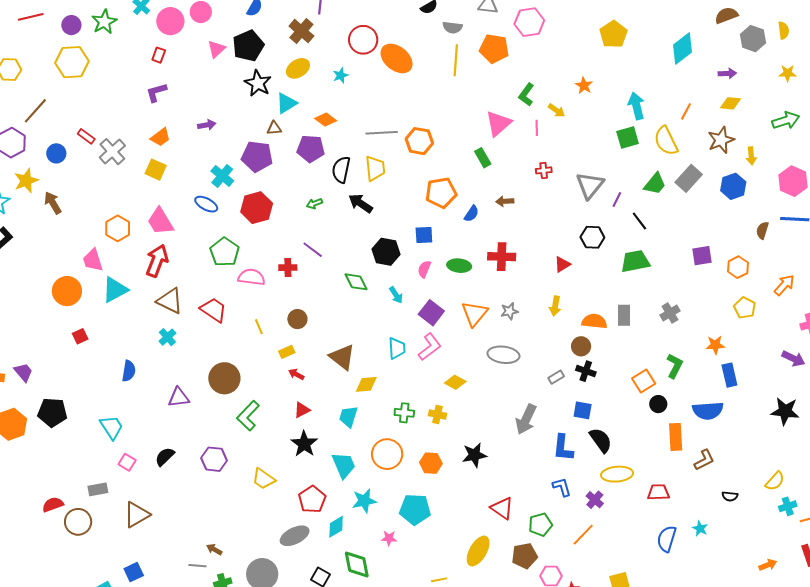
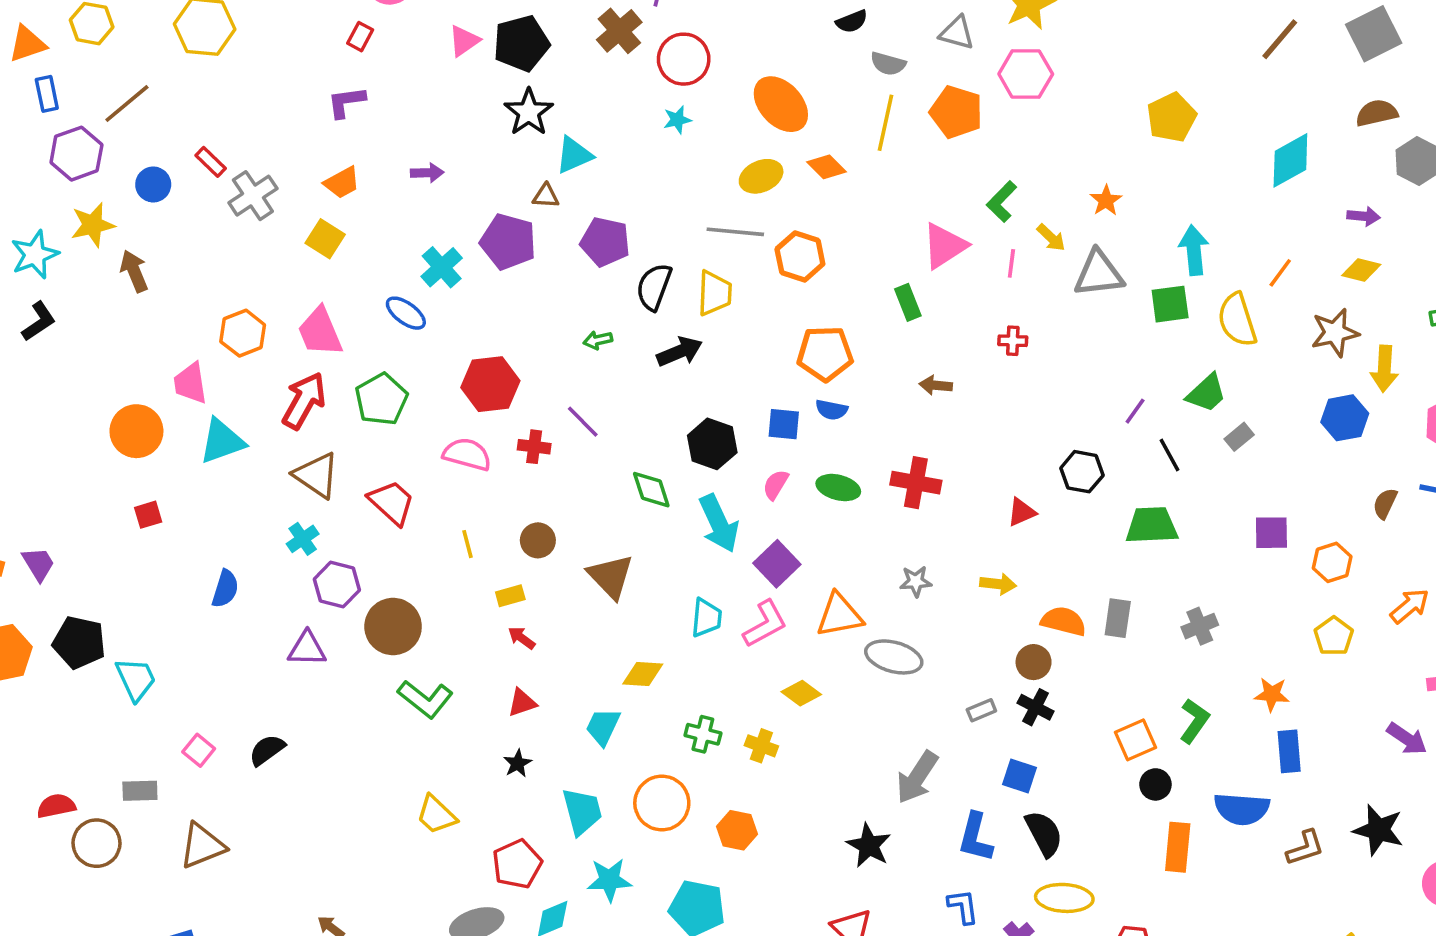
red circle: (363, 40) -> (684, 59), moved
yellow ellipse: (298, 68) -> (761, 176), moved
orange diamond: (326, 120) -> (826, 167), moved
yellow arrow: (751, 156) -> (1384, 369), size x1.4
gray rectangle: (689, 178) -> (1239, 437), moved, size x0.6
gray triangle: (590, 185) -> (1099, 274), moved, turned 36
black arrow: (361, 203) -> (680, 352), turned 115
red hexagon: (257, 208) -> (490, 384), moved
blue semicircle: (472, 214) -> (832, 410), moved, turned 60
green pentagon: (225, 252) -> (381, 399), moved
cyan arrow: (396, 295) -> (719, 523), size x1.8
yellow arrow: (555, 306) -> (998, 584), turned -102
orange triangle: (475, 314) -> (839, 615), moved, turned 32
brown triangle: (342, 357) -> (611, 576), moved
green L-shape: (248, 416) -> (425, 699), turned -104
cyan trapezoid: (112, 427) -> (136, 679), moved
black star: (304, 444) -> (517, 763), size x0.6
black star: (474, 455) -> (869, 846), moved, turned 30
purple hexagon: (214, 459) -> (337, 585), moved
brown L-shape: (704, 460) -> (1305, 848), moved

